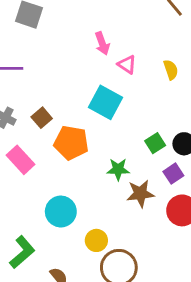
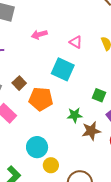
pink arrow: (102, 43) -> (39, 35), moved, turned 98
green square: (155, 143) -> (99, 95), turned -32
yellow circle: (96, 240) -> (51, 165), moved

